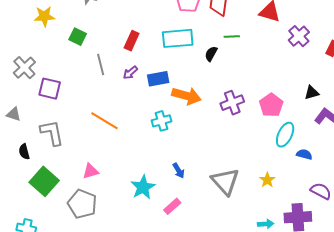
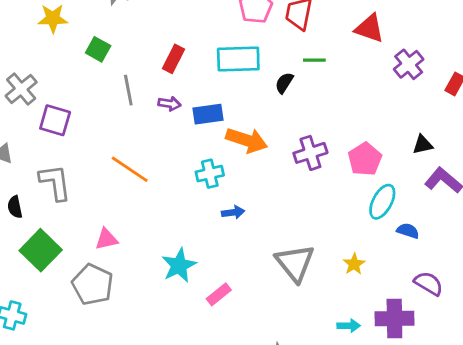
purple arrow: (130, 73) -> (169, 104), turned -133
blue arrow: (179, 171) -> (233, 212), moved, turned -70

